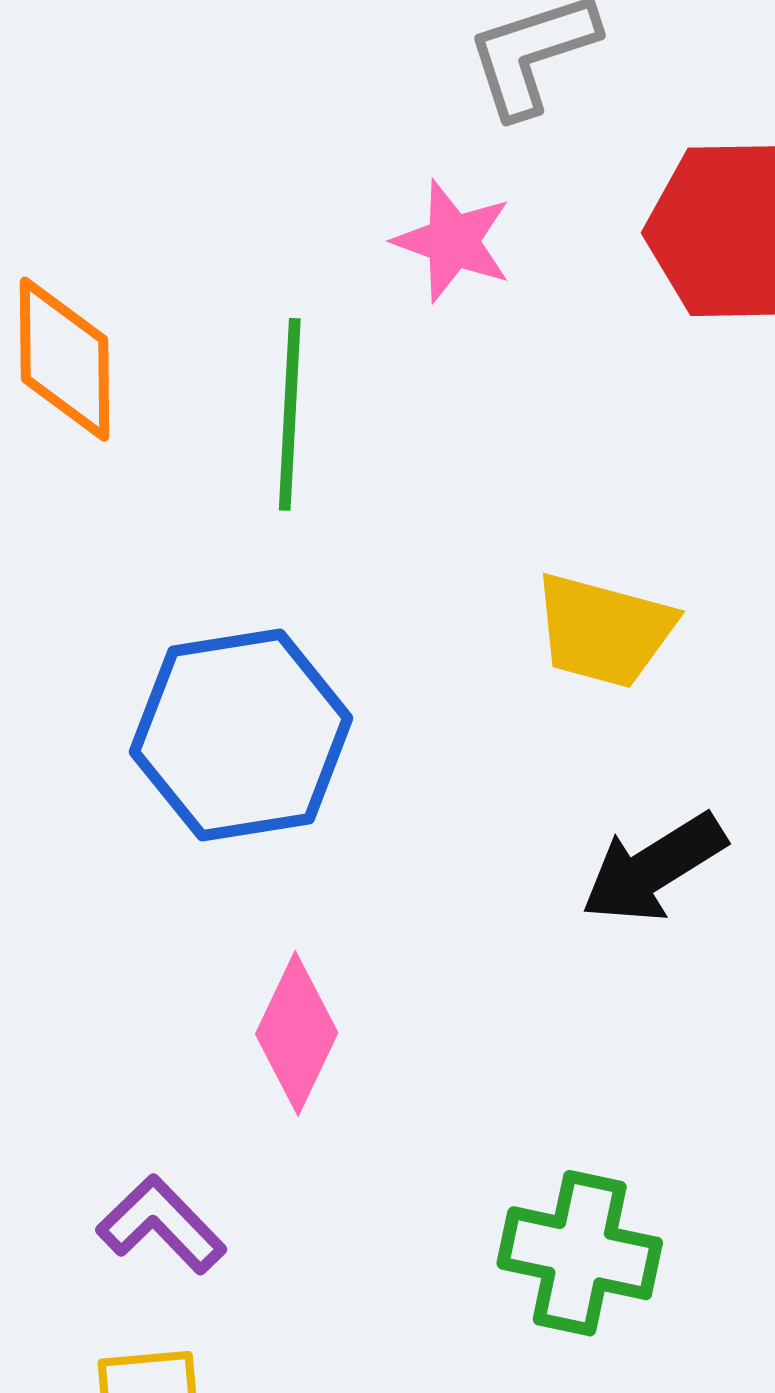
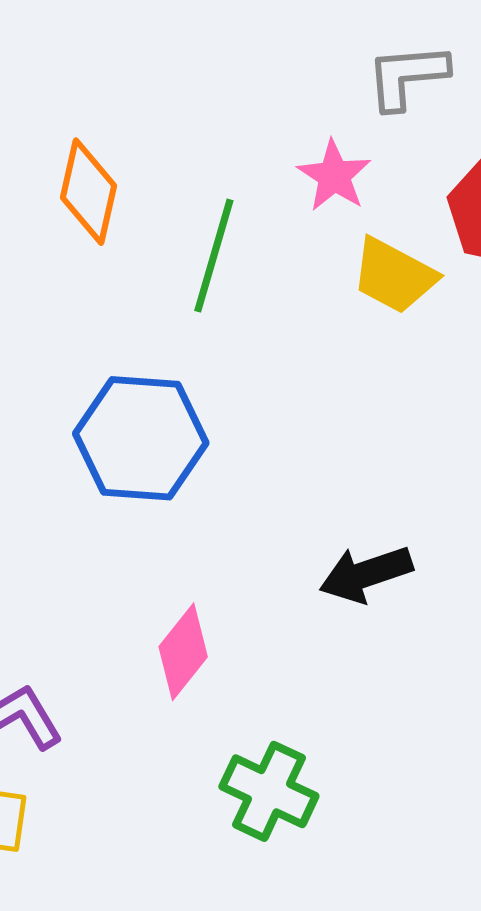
yellow trapezoid: (604, 630) -> (394, 276), moved
pink diamond: (297, 1033) -> (183, 652), moved

